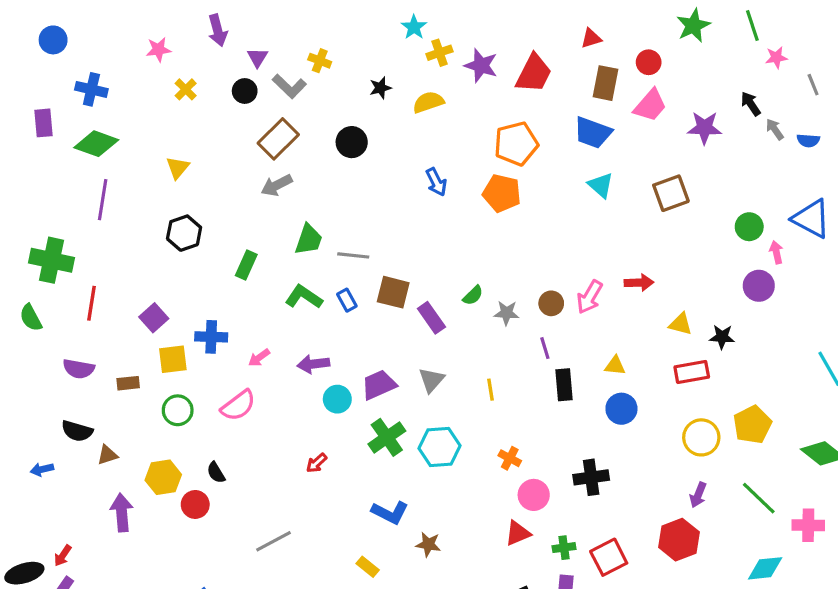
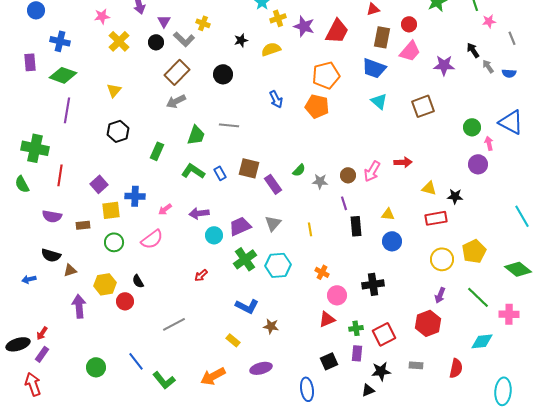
yellow cross: (186, 89) -> (119, 41), size x1.5
gray line: (353, 255) -> (229, 125), moved

